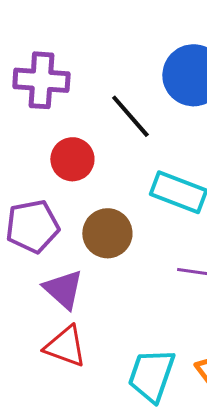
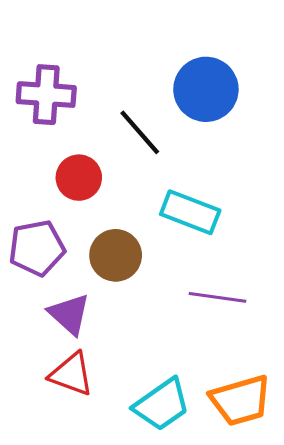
cyan trapezoid: (151, 375) -> (162, 405), turned -144

